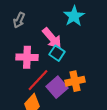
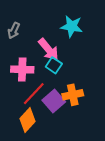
cyan star: (74, 16) -> (72, 26), turned -30

